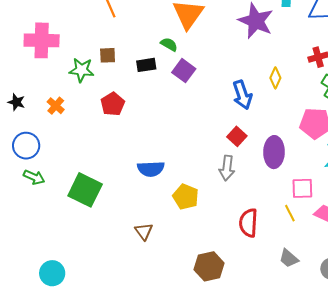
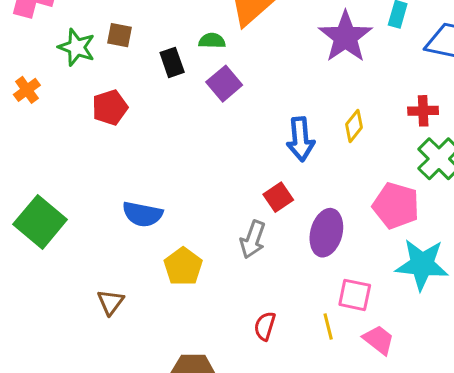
green semicircle: (169, 44) -> (212, 41), turned -42
black rectangle: (146, 65) -> (172, 62), turned 66
red semicircle: (248, 223) -> (265, 326), size x0.7

